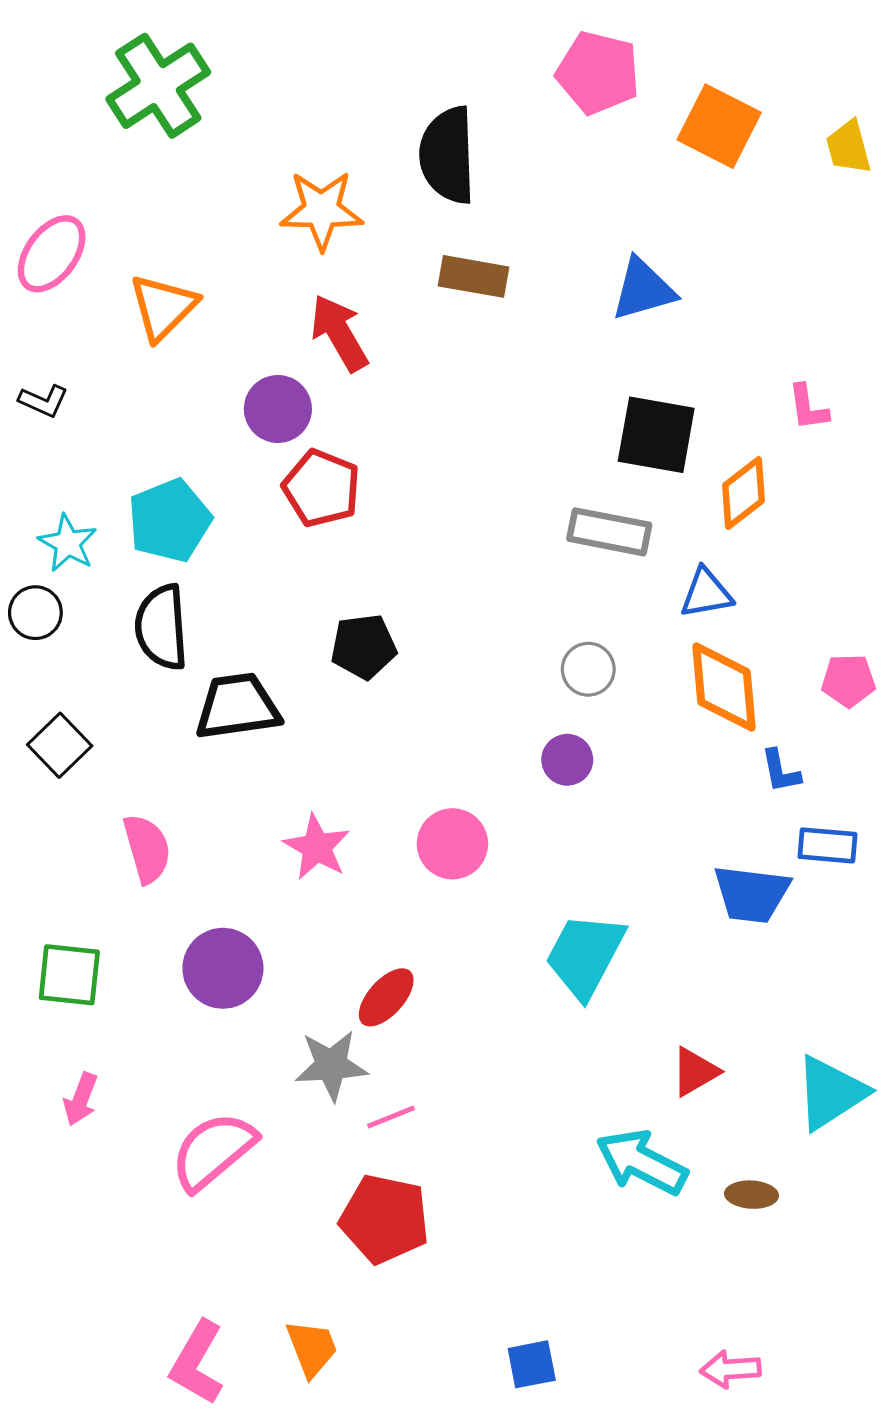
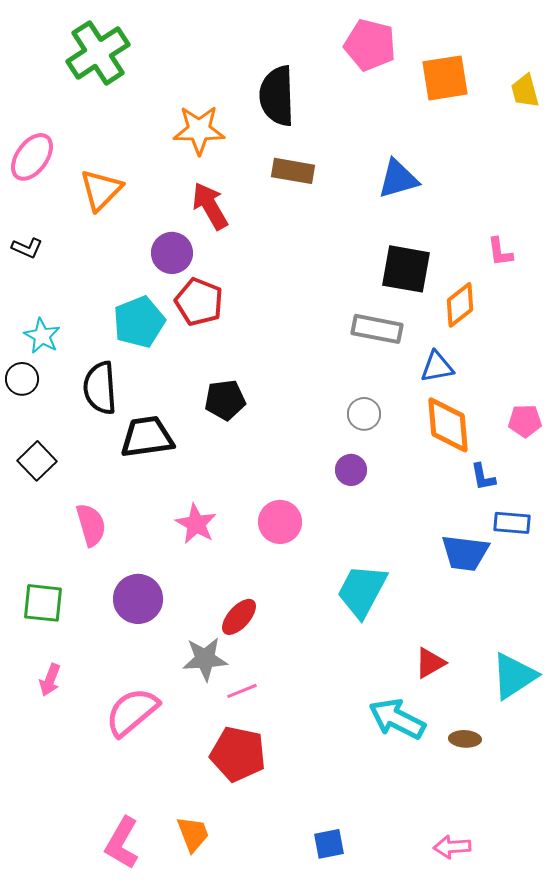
orange square: (719, 126) -> (445, 78), turned -36
cyan pentagon: (170, 521) -> (139, 322), moved

